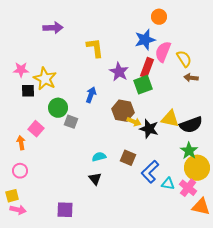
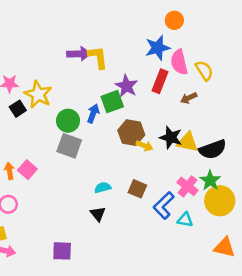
purple arrow: (53, 28) -> (79, 54), moved
pink semicircle: (163, 52) -> (179, 62), turned -35
brown arrow: (191, 78) -> (189, 98), moved, turned -32
green square: (143, 85) -> (112, 102), moved
black square: (28, 91) -> (18, 109), turned -32
green circle: (58, 108) -> (68, 121), moved
gray square: (71, 122) -> (69, 146), size x1.5
pink square: (36, 129) -> (27, 170), moved
black star: (149, 129) -> (171, 137), moved
pink cross: (188, 188) -> (187, 186), moved

